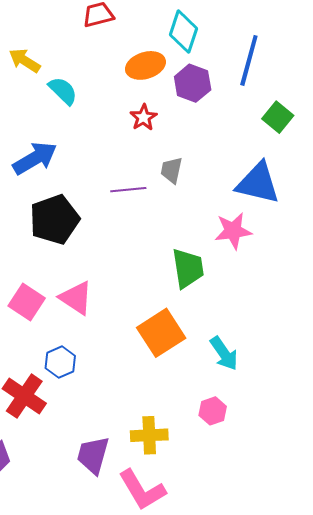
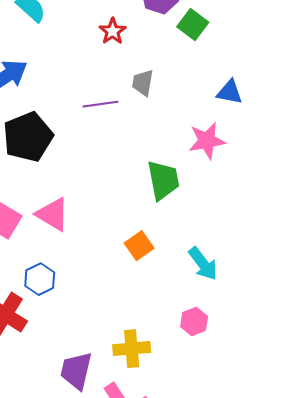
green square: (278, 117) -> (193, 24), moved
blue triangle: (258, 183) -> (230, 92), size x0.6
orange square: (161, 333) -> (139, 246), size x0.6

